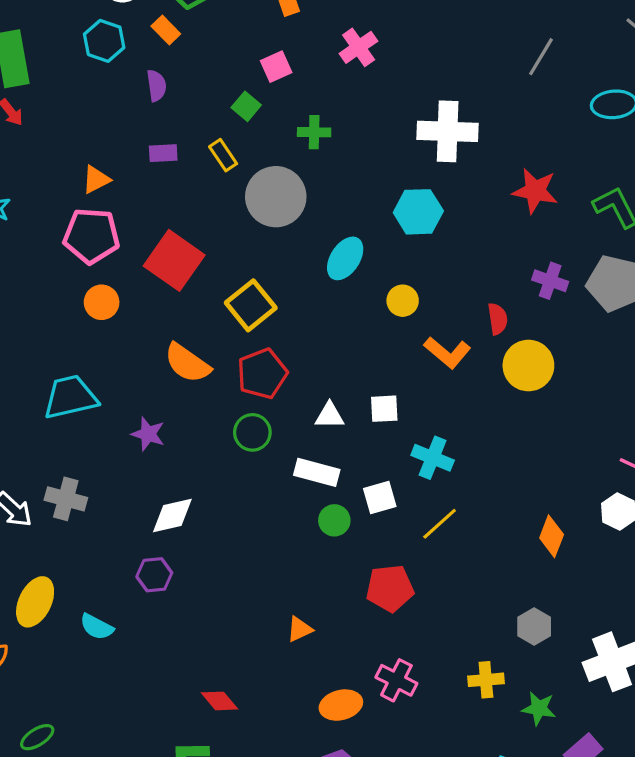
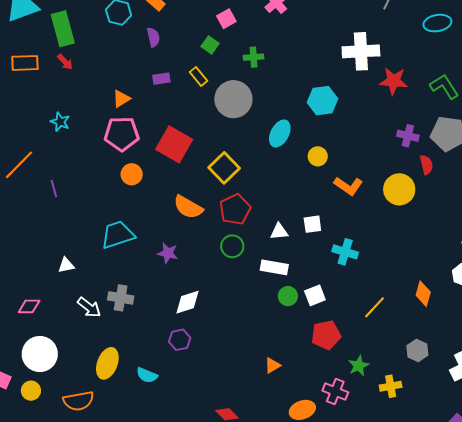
white cross: (448, 131) -> (361, 51), moved
red semicircle: (498, 319) -> (426, 165), moved
white square: (380, 497) -> (315, 295), moved
yellow line: (440, 524) -> (374, 307), moved
green star: (539, 708) -> (359, 366), moved, turned -30

